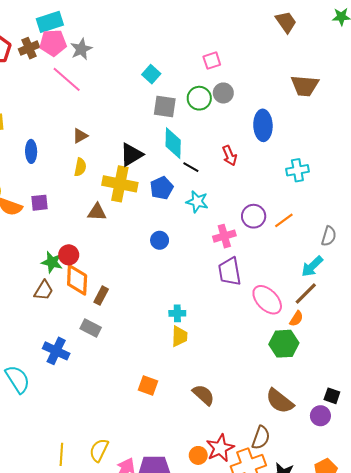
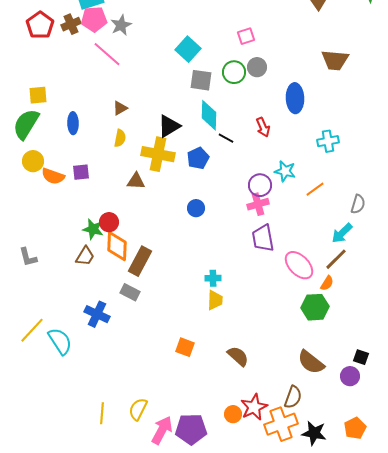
cyan square: (151, 74) -> (188, 49), size x1.4
cyan star: (197, 202) -> (285, 171), moved
purple circle: (254, 216) -> (260, 185), moved
brown rectangle: (101, 296) -> (140, 261), size x1.6

